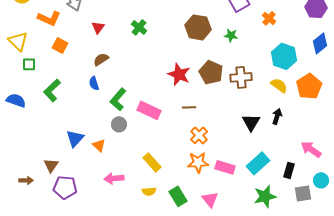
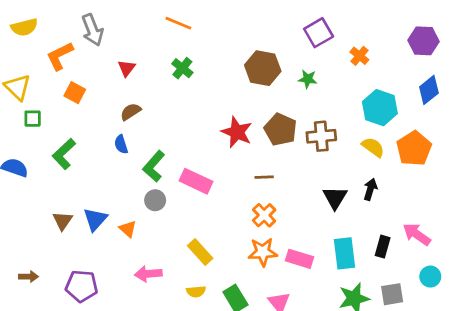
orange L-shape: (49, 18) -> (60, 56), turned 130
brown line: (189, 107) -> (264, 177), moved
cyan rectangle: (258, 163) -> (344, 253), turned -55
brown triangle: (51, 165) -> (62, 221), moved
black rectangle: (289, 170) -> (383, 247), moved
gray square: (303, 193) -> (392, 294), moved

